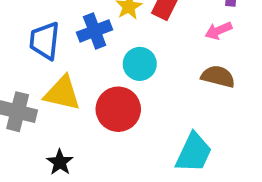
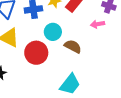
brown semicircle: (218, 76) -> (73, 46), moved

